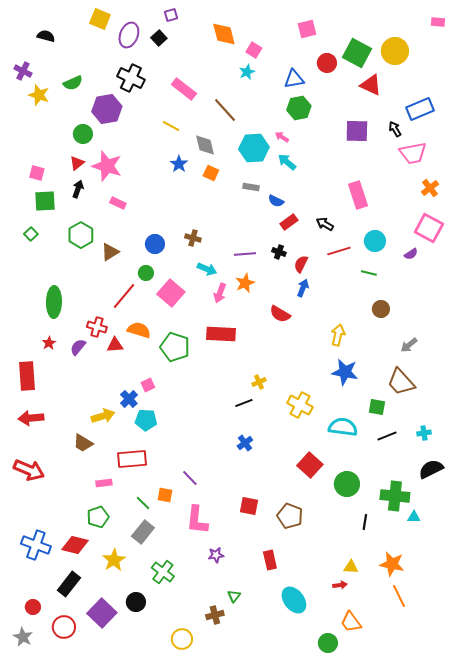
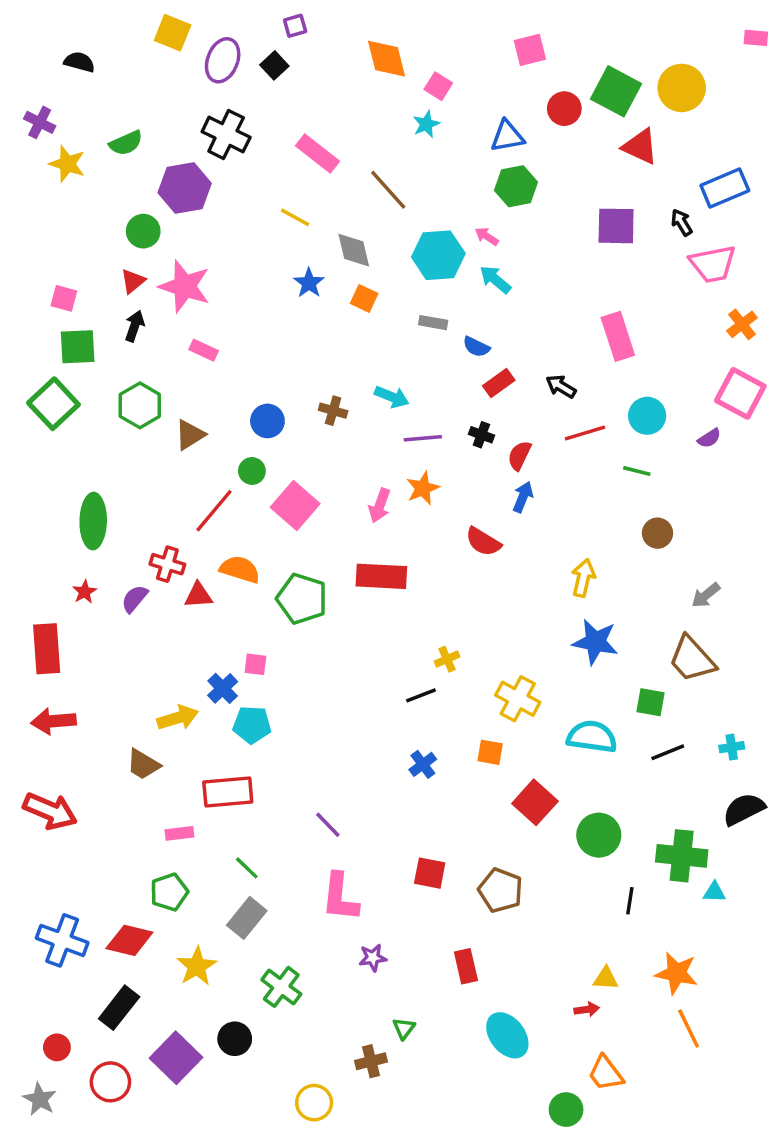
green square: (31, 234) -> (53, 404), size x2.0
cyan arrow: (207, 269) -> (392, 397), moved
pink square: (148, 385) -> (255, 664), turned 32
orange square: (165, 495) -> (490, 752), moved

